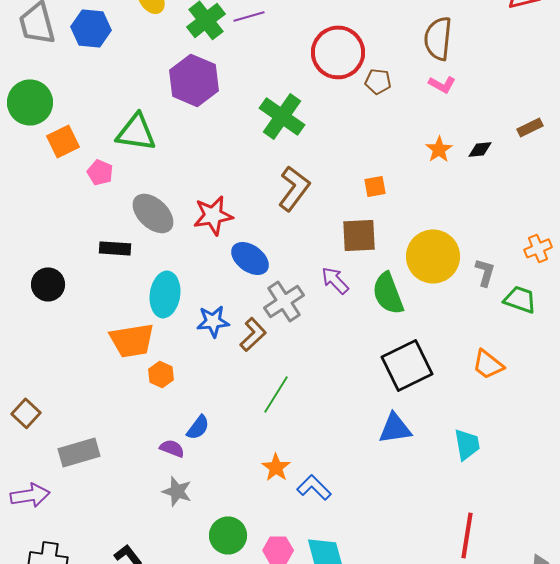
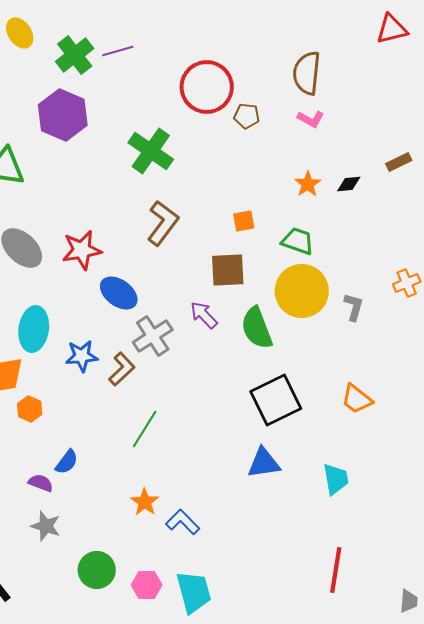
green trapezoid: (520, 299) -> (298, 241), moved

